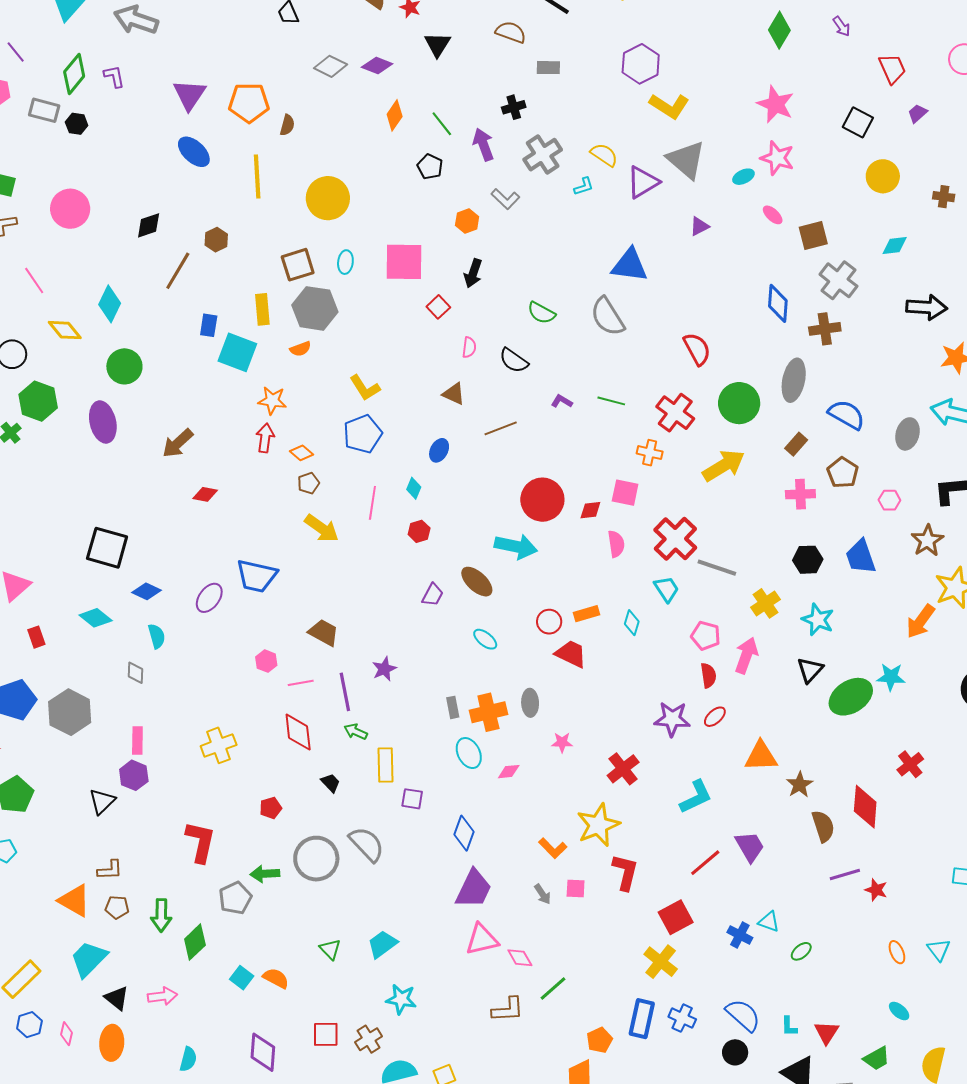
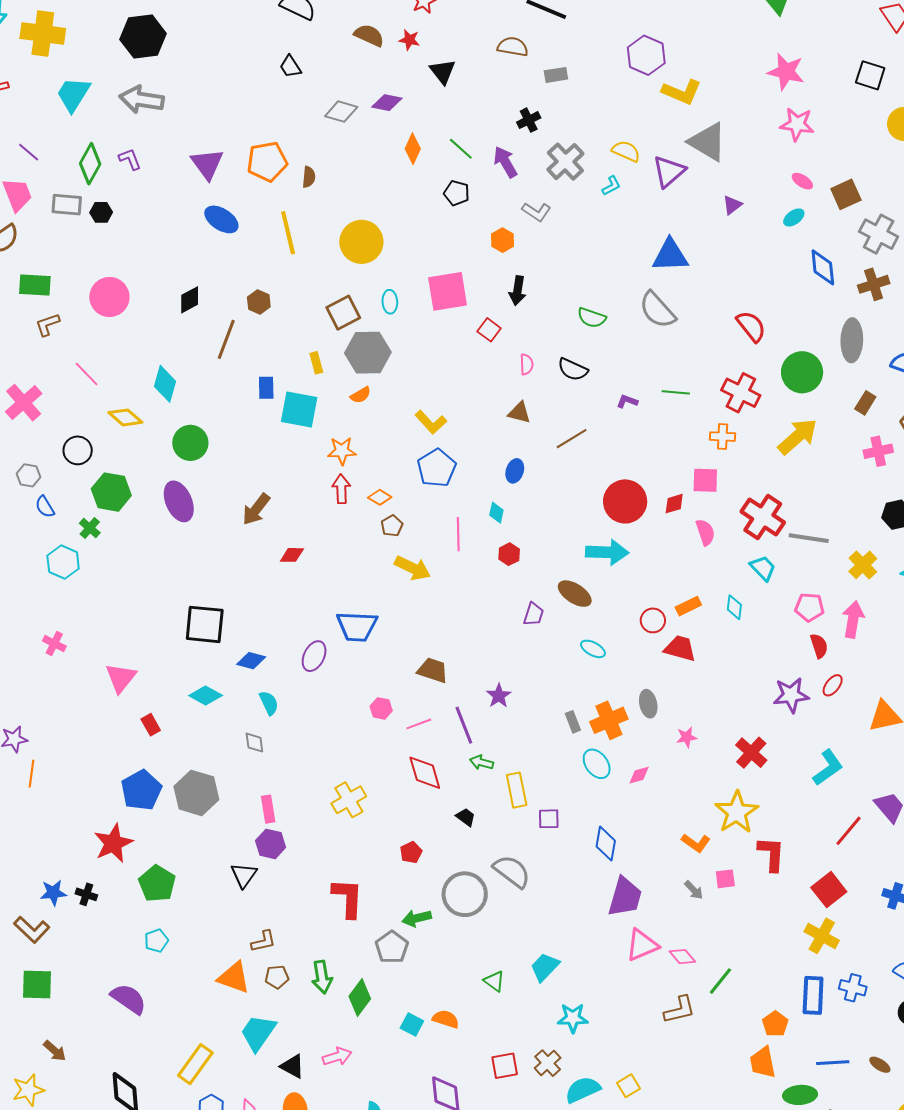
cyan ellipse: (743, 177) -> (794, 217), moved
yellow rectangle: (262, 309) -> (316, 363), size x0.7

